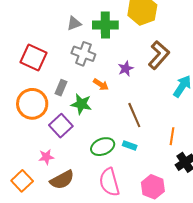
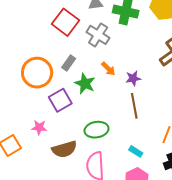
red square: (34, 58) -> (66, 22), moved
purple star: (126, 69) -> (133, 78), moved
cyan rectangle: (130, 145) -> (136, 151), moved
brown semicircle: (62, 180) -> (64, 149), moved

